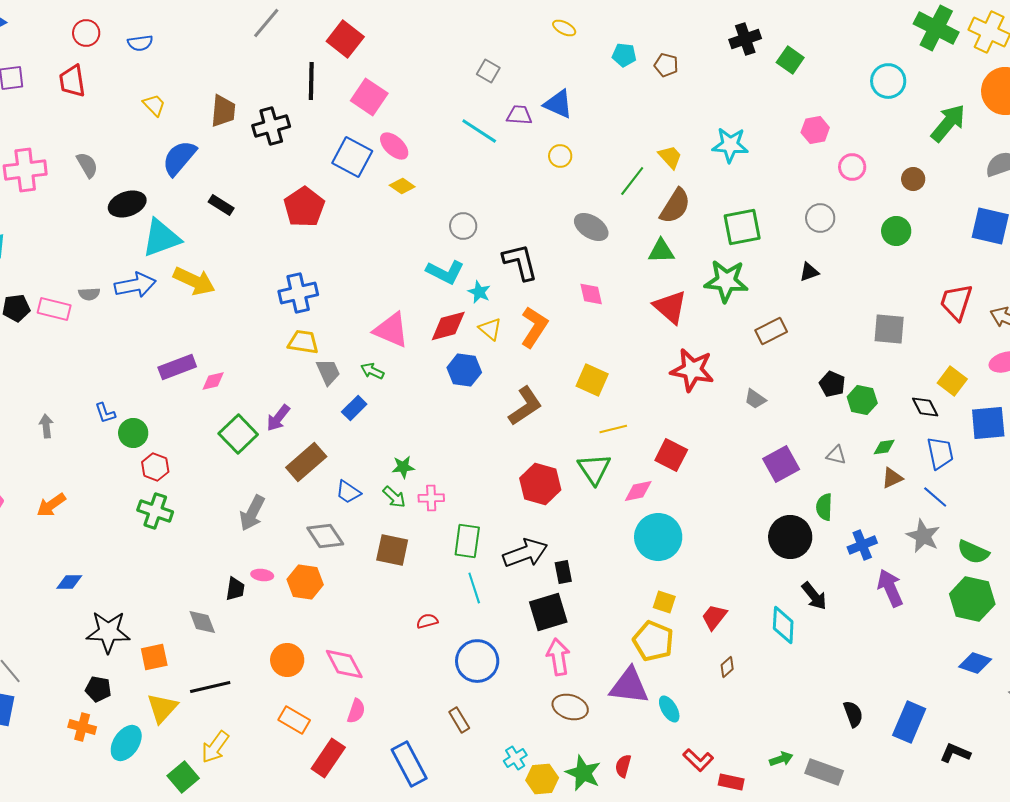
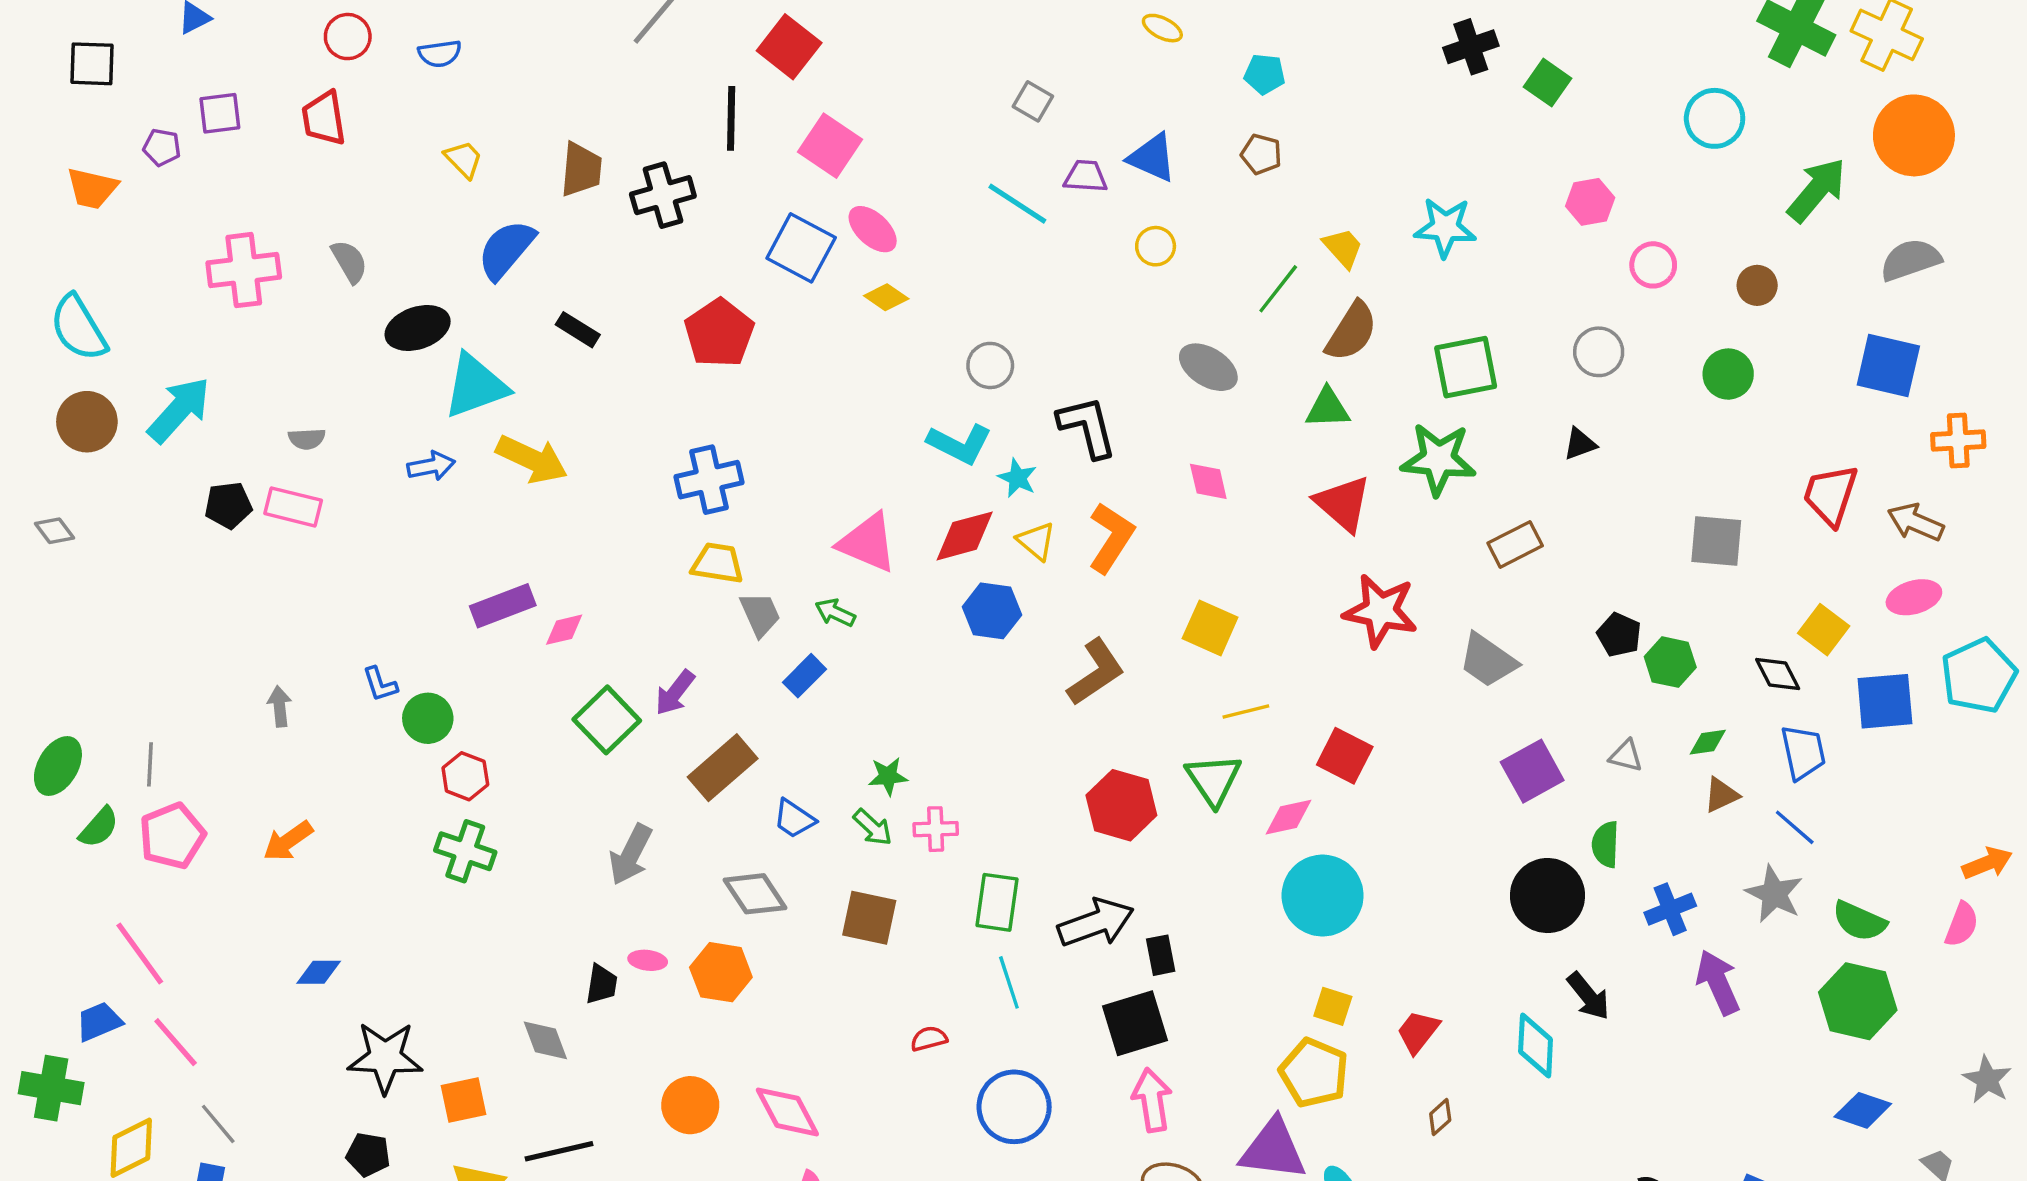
brown pentagon: (666, 65) -> (1261, 154), moved
blue arrow: (135, 285) -> (431, 466), size x0.7
gray semicircle: (89, 294) -> (307, 439), moved
gray trapezoid: (755, 399) -> (1488, 660), size x1.6

